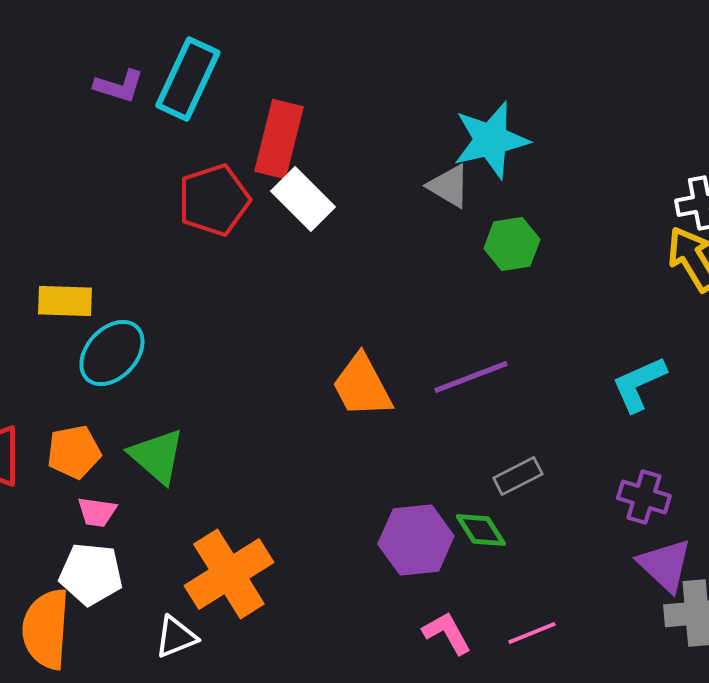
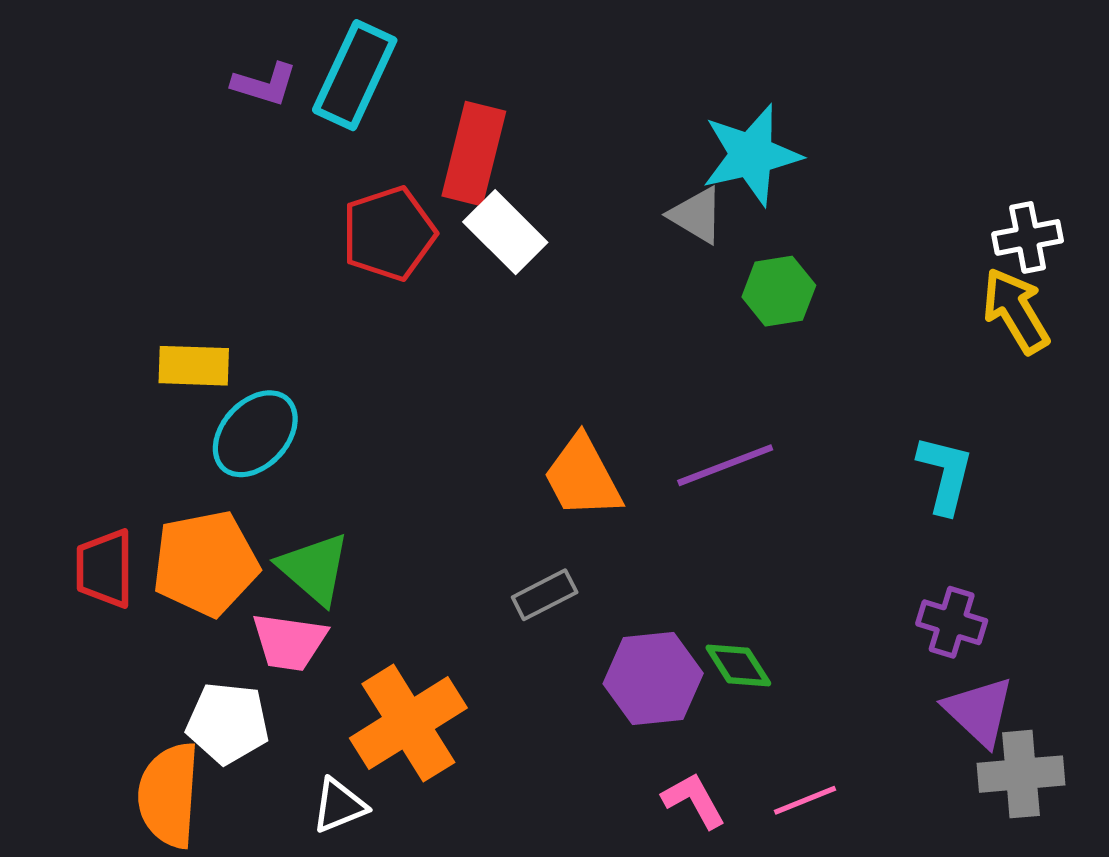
cyan L-shape: (639, 384) -> (945, 474), turned 128
orange pentagon: (74, 452) -> (206, 563), size x1.5
gray rectangle: (518, 476) -> (545, 595), moved
pink trapezoid: (97, 512) -> (289, 642), moved, size x1.5

